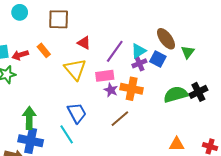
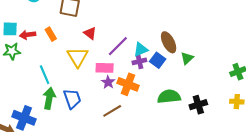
black cross: (198, 92) -> (198, 105), moved
green arrow: (29, 118) -> (49, 98), moved
cyan line: (67, 134) -> (45, 75), moved

